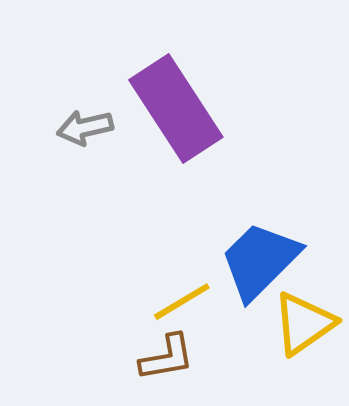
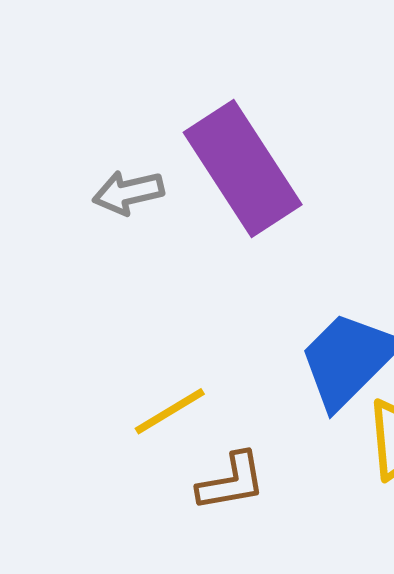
yellow line: (182, 302) -> (170, 411), moved

